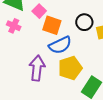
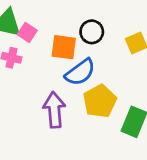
pink square: (39, 11) -> (27, 32), moved
black circle: (84, 22) -> (92, 32), moved

